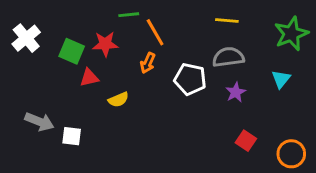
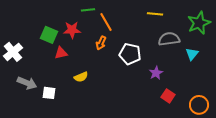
white cross: (26, 38) -> (13, 52), moved
gray semicircle: (228, 57) -> (169, 39), moved
purple star: (236, 92) -> (156, 73), moved
yellow semicircle: (118, 100) -> (81, 77), moved

